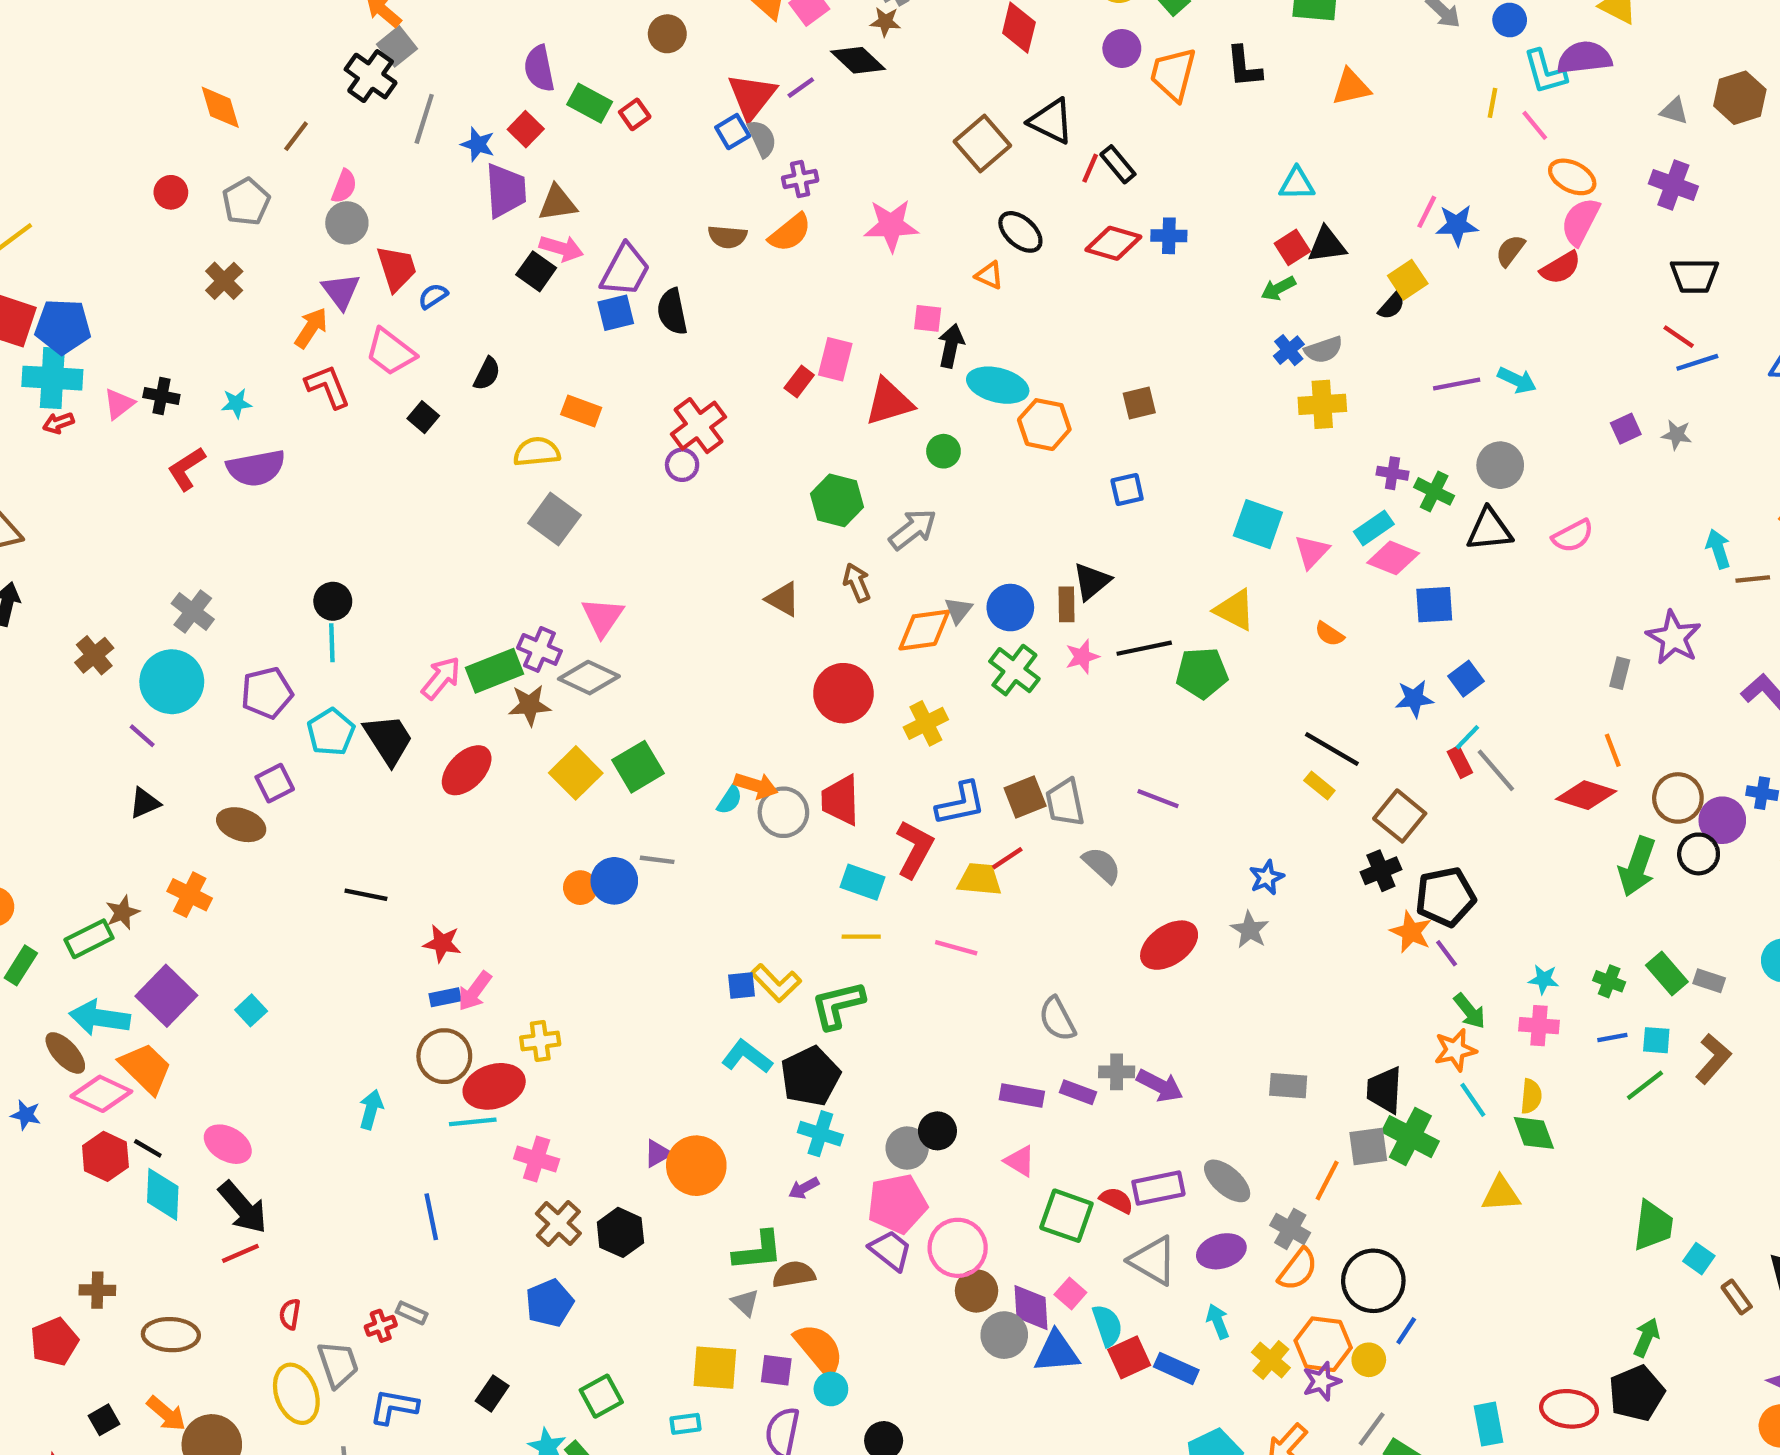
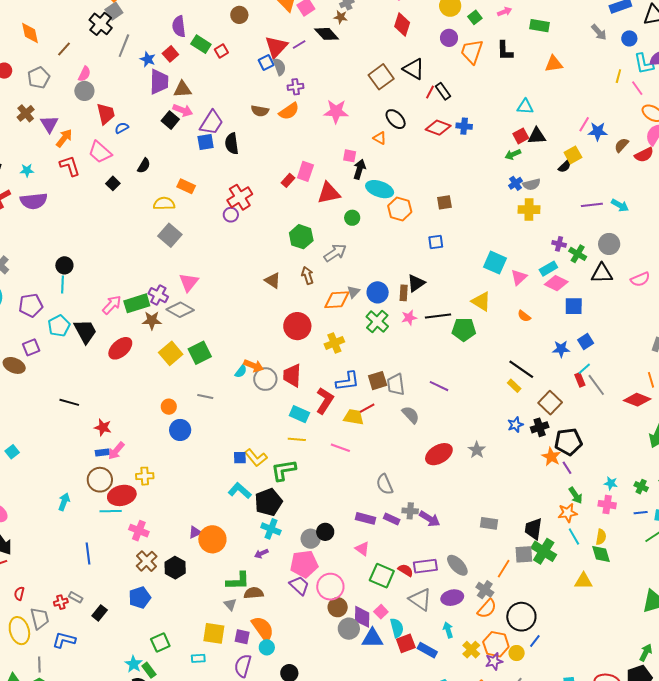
purple triangle: (341, 291) -> (49, 124), moved
blue star: (1267, 878) -> (515, 425), moved
blue circle: (614, 881) -> (180, 430), moved
black rectangle: (492, 1393) -> (100, 613), moved

